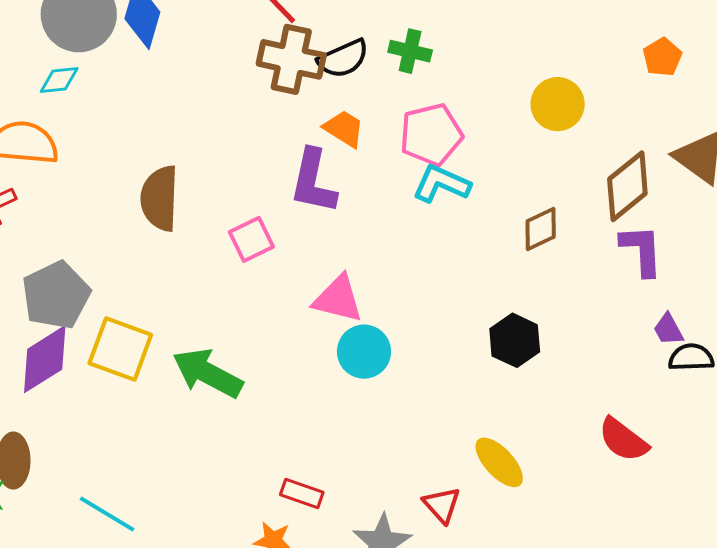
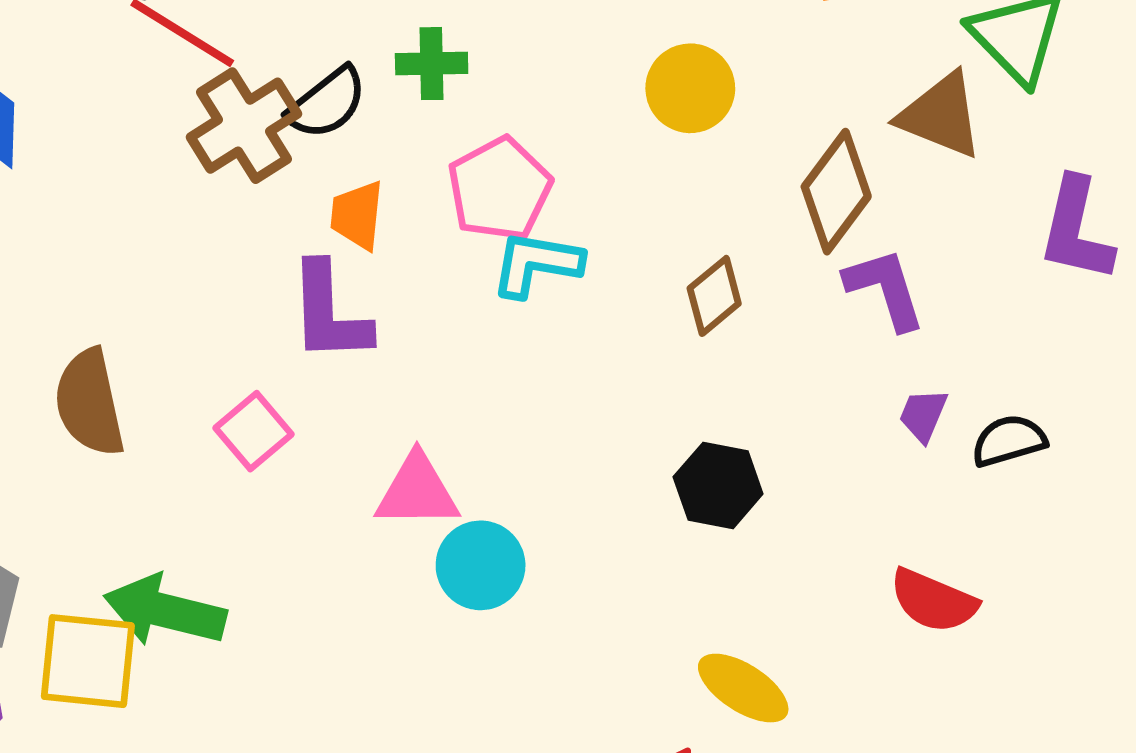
brown cross: (291, 59) -> (244, 126), turned -30
orange trapezoid: (344, 129) -> (357, 215), turned -102
purple trapezoid: (668, 329) -> (923, 415), moved, turned 66
green arrow: (208, 373) -> (165, 611), moved

